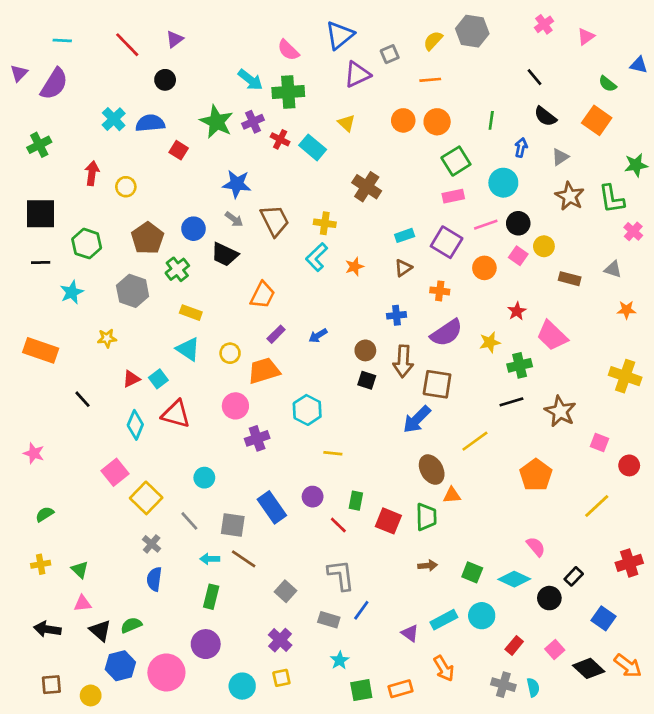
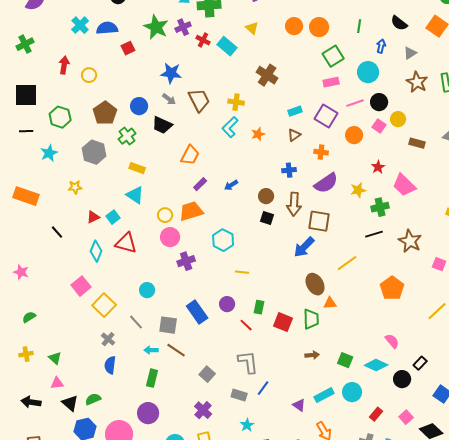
red square: (179, 150) -> (128, 48), turned 32
yellow circle: (230, 353) -> (165, 215), moved

